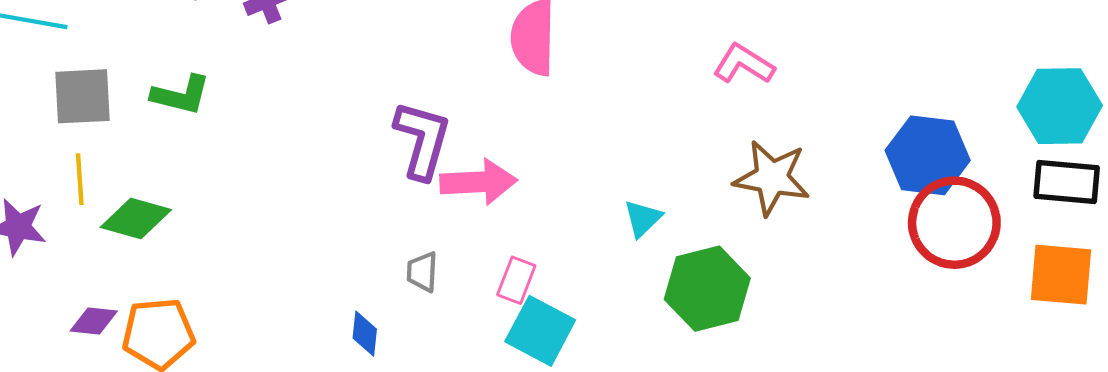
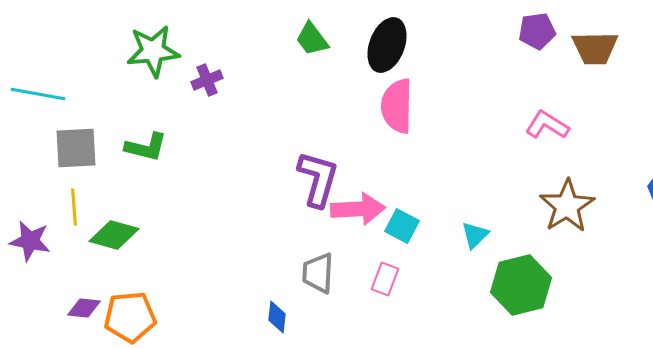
brown star: (772, 178) -> (567, 206), turned 30
gray trapezoid: (422, 272) -> (318, 273), size x1.4
cyan square: (540, 331) -> (402, 226), moved, size x0.7

